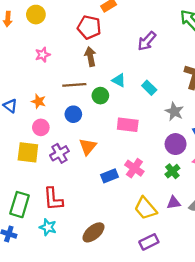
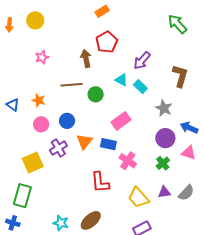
red pentagon: (89, 27) -> (107, 42), moved, turned 30
purple arrow: (147, 41) -> (142, 61), moved
cyan triangle: (119, 80) -> (121, 80), moved
blue circle: (73, 114) -> (67, 121), moved
pink rectangle: (128, 125) -> (121, 121), turned -42
yellow square: (28, 152) -> (33, 162), moved, turned -30
blue rectangle: (109, 176) -> (108, 144), moved, turned 35
red L-shape: (53, 199) -> (100, 182), moved
cyan star: (48, 227) -> (61, 223), moved

